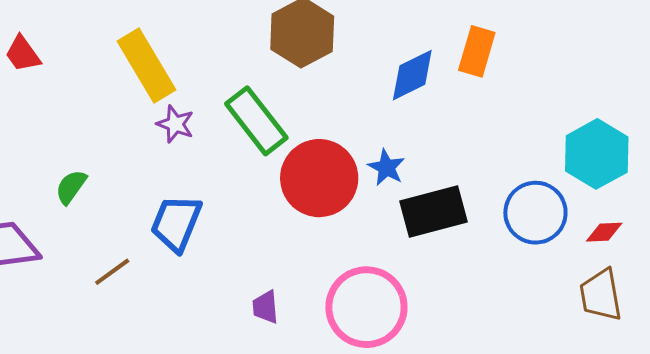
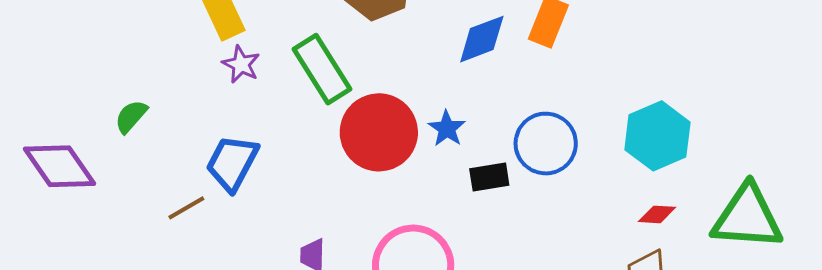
black rectangle: (433, 212) -> (489, 177), size x0.6
blue circle: (535, 213) -> (546, 144), moved
brown line: (112, 272) -> (186, 208), moved

